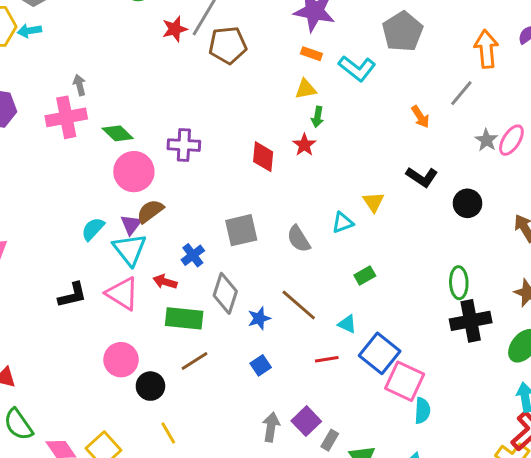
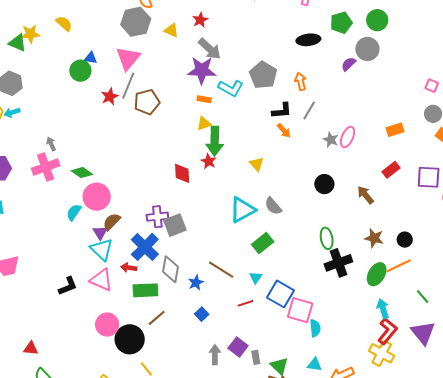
orange arrow: (486, 49) -> (301, 81), moved, size x0.7
cyan L-shape: (357, 68) -> (231, 88), moved
green arrow: (317, 117) -> (215, 141), size x2.0
purple cross: (184, 145) -> (157, 217), moved
black L-shape: (422, 177) -> (282, 111), moved, turned -30
yellow triangle: (373, 202) -> (257, 164), moved
cyan triangle: (343, 223) -> (242, 210), size x1.8
cyan semicircle: (93, 229) -> (74, 212), moved
gray semicircle: (299, 239) -> (273, 206), moved
blue cross: (193, 255) -> (145, 247), size x1.8
green rectangle: (365, 275) -> (263, 243), size x1.5
cyan triangle: (347, 324) -> (256, 278), turned 48
black circle: (150, 386) -> (130, 339), size x1.5
gray rectangle: (330, 440) -> (256, 357), turned -32

